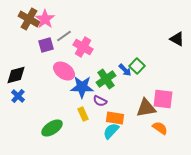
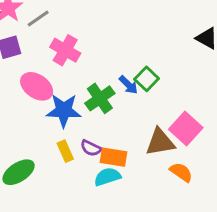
gray line: (64, 36) -> (38, 19), moved
pink square: (163, 99) -> (186, 129), turned 35
purple semicircle: (100, 101) -> (91, 148), moved
cyan semicircle: (111, 131) -> (107, 177), turned 30

